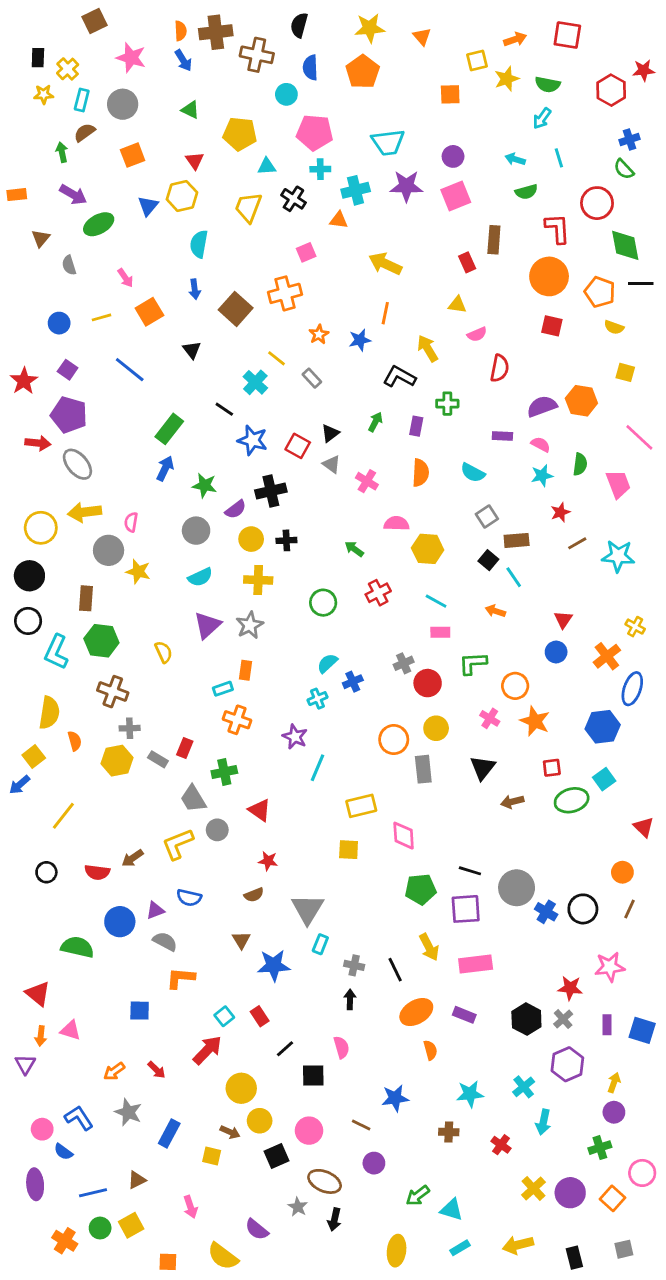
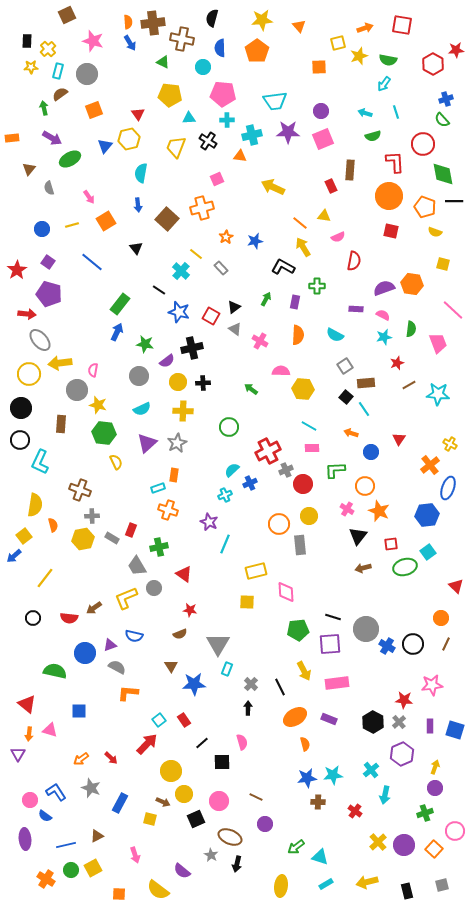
green triangle: (190, 110) -> (163, 62), moved
orange line: (385, 313) -> (300, 223), moved, turned -63
gray ellipse: (77, 464) -> (40, 340), moved
red cross: (378, 593) -> (268, 451), moved, size x1.4
green hexagon: (101, 641) -> (104, 433), moved
blue circle: (556, 652) -> (371, 452), moved
black triangle: (483, 768) -> (358, 536), moved
gray cross: (354, 965) -> (251, 684), turned 32
blue square: (140, 1011) -> (79, 711), moved
blue star: (395, 1098) -> (307, 778), moved

